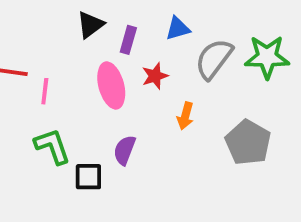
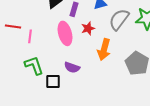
orange arrow: (185, 116) -> (104, 49), size x1.5
purple semicircle: (125, 150) -> (72, 67), turned -91

